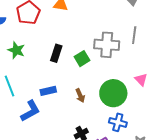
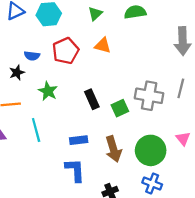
black rectangle: (56, 53) -> (92, 99), turned -48
brown arrow: (80, 95) -> (113, 149), size x1.6
blue L-shape: (30, 111) -> (75, 170), moved, turned -70

